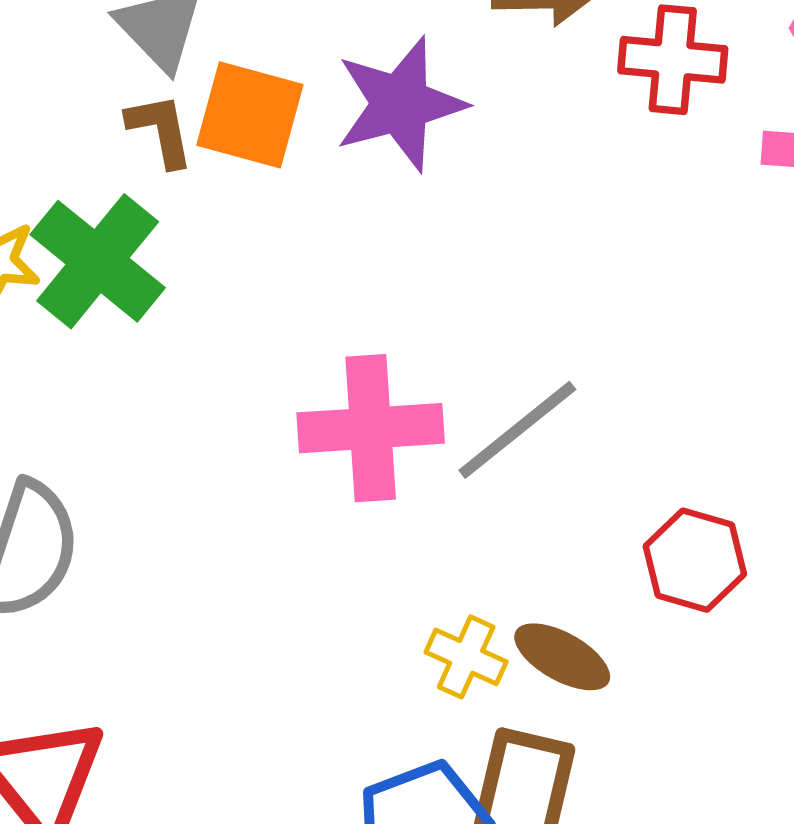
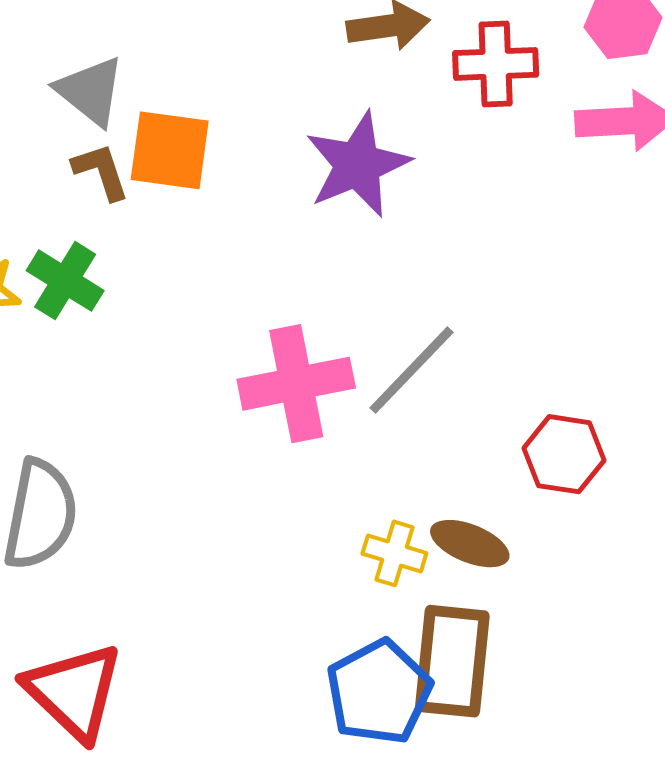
purple star: (400, 104) -> (358, 165), moved
green cross: (98, 261) -> (65, 281), size x0.7

